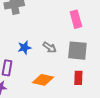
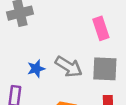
gray arrow: (50, 47) -> (69, 67), size x1.5

